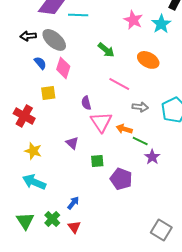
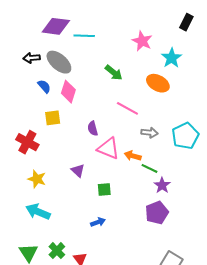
cyan star: (161, 24) -> (172, 58), moved
pink triangle: (101, 122) -> (108, 148), turned -35
purple pentagon: (121, 179) -> (157, 213), moved, turned 30
blue arrow: (73, 203) -> (98, 222), moved, turned 32

